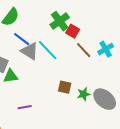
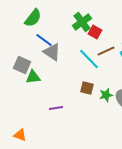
cyan line: (48, 50) -> (89, 59), moved
brown line: (84, 50) -> (106, 51), turned -72
purple line: (25, 107) -> (56, 108), moved

